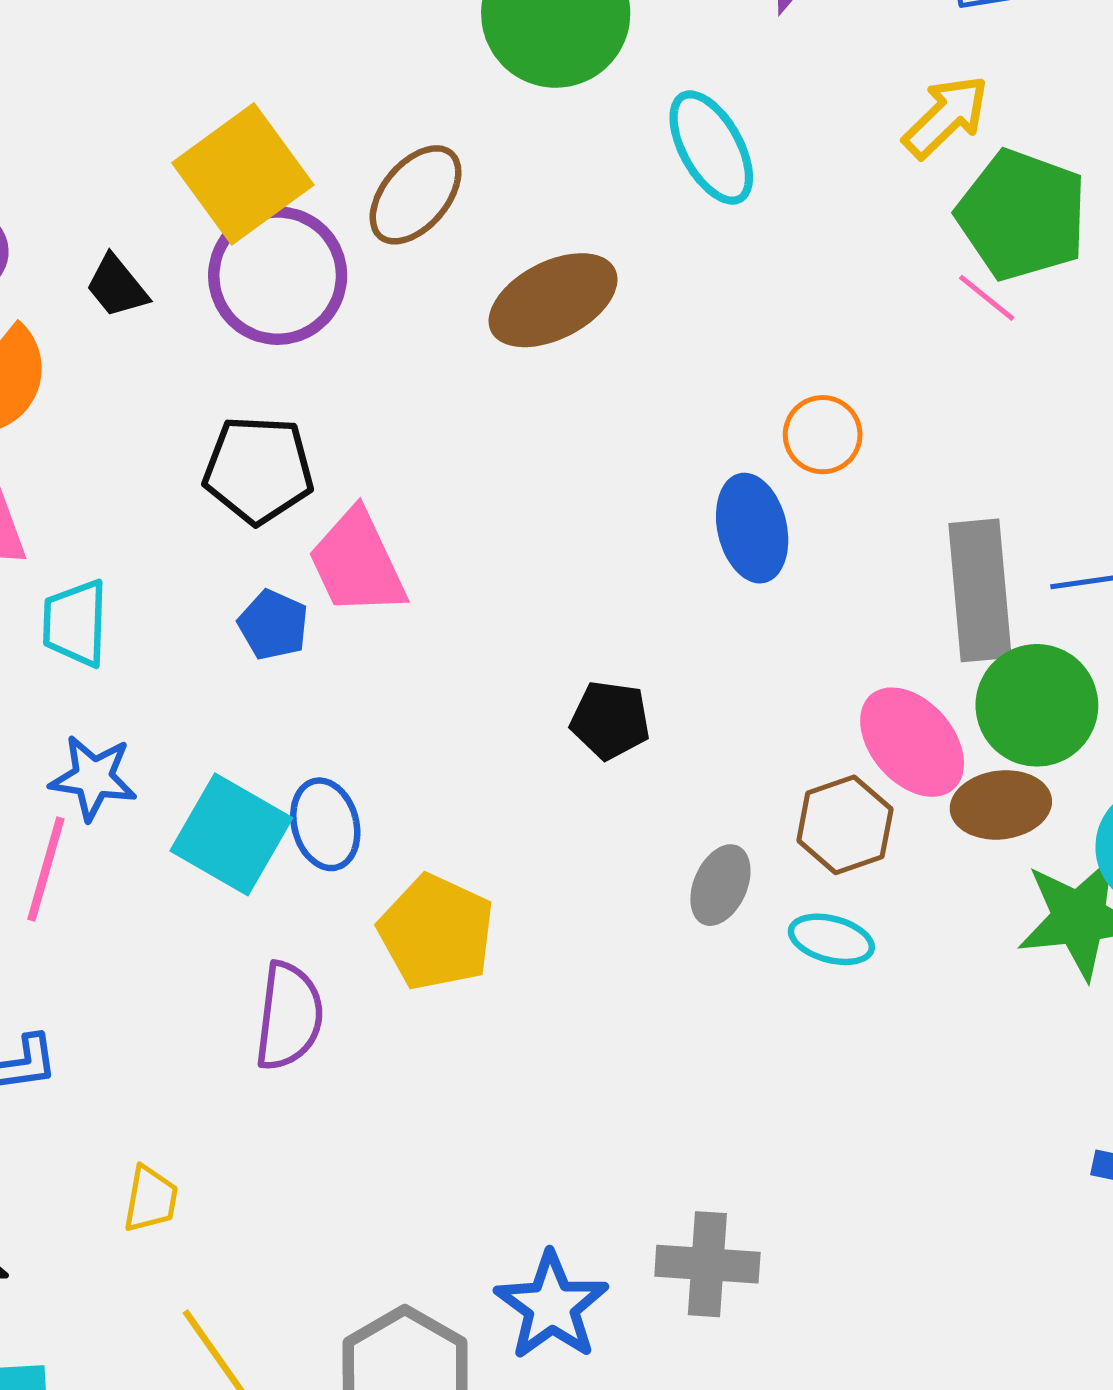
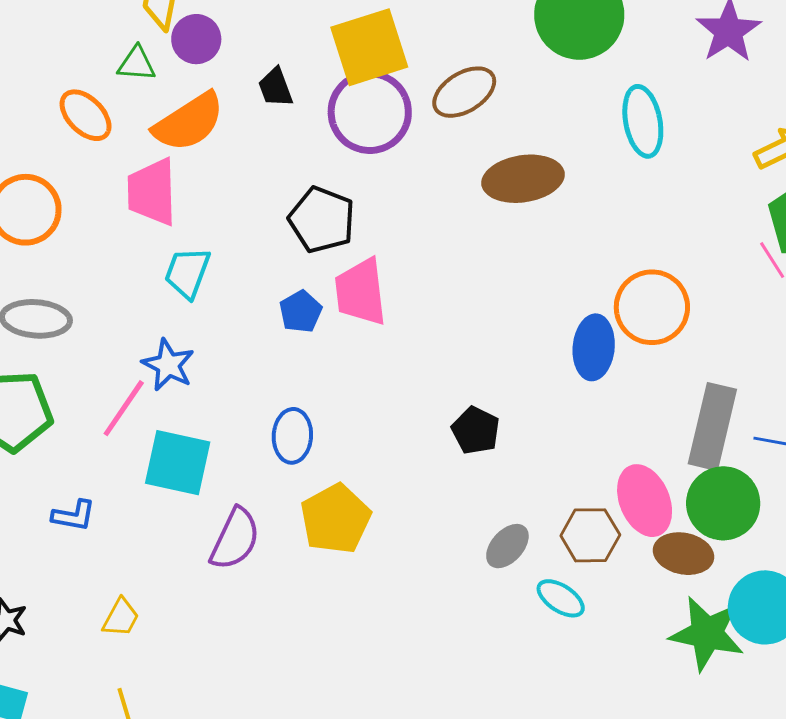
orange circle: (823, 435) -> (652, 307), size x1.6
cyan square: (231, 834) -> (178, 463), moved, turned -36

